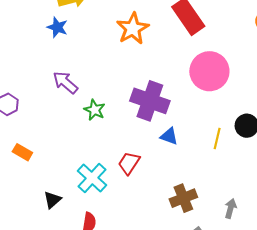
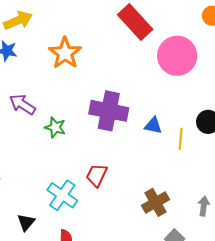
orange star: (133, 29) -> (65, 53), moved
pink circle: (209, 71) -> (177, 56), moved
blue triangle: (169, 136) -> (153, 126), moved

